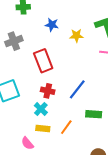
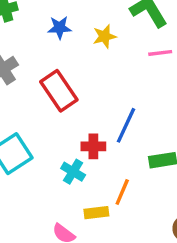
red cross: (48, 91) -> (93, 146), moved
yellow rectangle: (43, 129) -> (96, 213), moved

